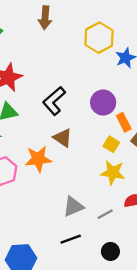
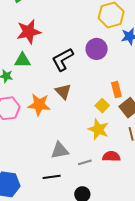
purple circle: (103, 103) -> (97, 49), moved

